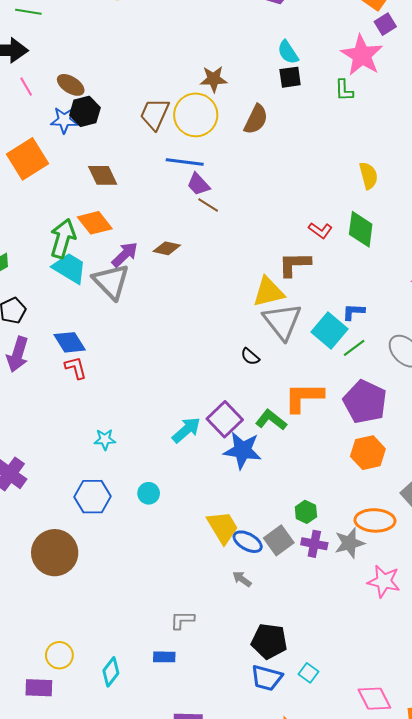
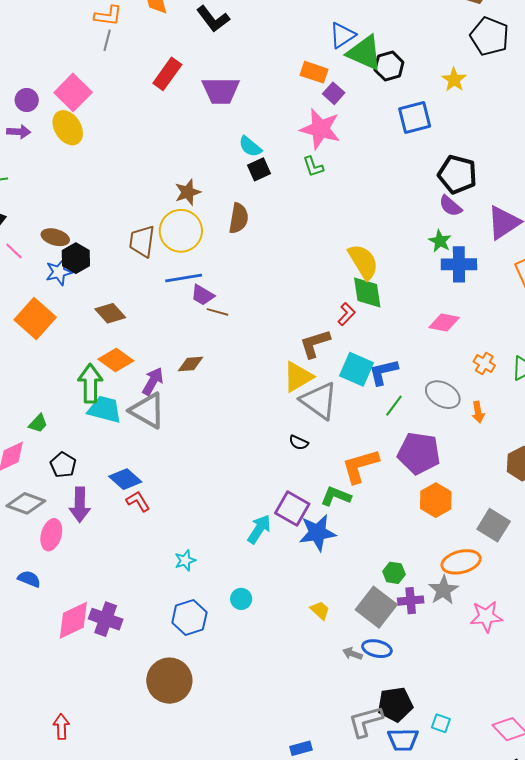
yellow semicircle: (368, 176) -> (363, 262), moved, size x1.4
red L-shape: (320, 230) -> (346, 314), moved, turned -65
blue L-shape: (354, 312) -> (383, 372), size x1.4
cyan square: (330, 330) -> (357, 369), moved
yellow trapezoid: (223, 527) -> (320, 610), size x0.6
gray square: (279, 540) -> (376, 607), size x1.4
blue ellipse: (248, 542) -> (377, 649), moved
gray L-shape: (182, 620) -> (366, 721), moved, size x1.5

